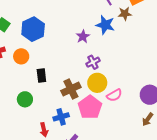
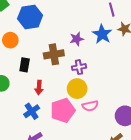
brown cross: (71, 89) -> (54, 54), moved
blue cross: (61, 117) -> (32, 111), turned -35
red arrow: (44, 130) -> (39, 87), moved

